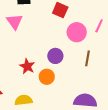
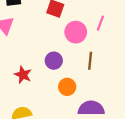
orange circle: (47, 77) -> (67, 87), moved

